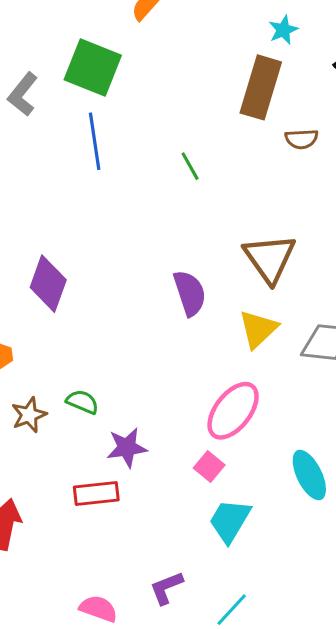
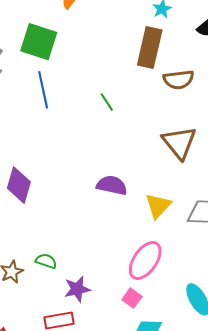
brown semicircle: (302, 139) -> (179, 80), size x1.4
brown triangle: (270, 258) -> (179, 143), moved
purple semicircle: (190, 293) -> (112, 185), turned -56

